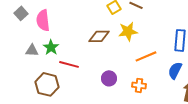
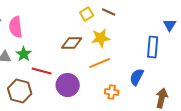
orange line: (146, 56) -> (100, 63), moved
blue semicircle: (175, 70) -> (137, 77), moved
purple circle: (109, 78) -> (68, 85), moved, size x1.5

